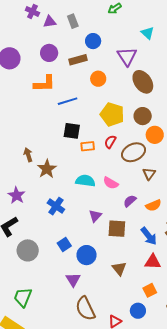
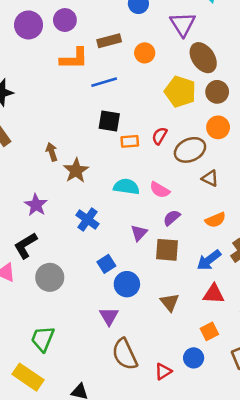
purple circle: (49, 53) -> (65, 20), moved
brown rectangle: (78, 60) -> (109, 41), moved
yellow pentagon: (112, 114) -> (180, 92), moved
brown circle: (143, 116) -> (217, 92), moved
brown triangle: (149, 174) -> (210, 178), turned -40
purple semicircle: (130, 201) -> (172, 218), moved
blue arrow: (149, 236) -> (209, 260), turned 90
blue square: (64, 244) -> (106, 264), moved

